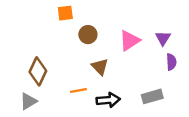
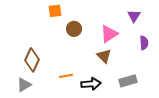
purple triangle: (163, 38) -> (134, 16), moved
purple semicircle: (171, 62) -> (144, 43), moved
brown triangle: (100, 67) -> (104, 56), moved

